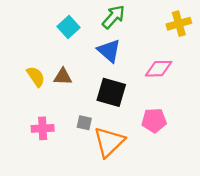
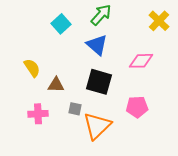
yellow cross: (179, 24) -> (159, 21), turned -30
brown triangle: (63, 77) -> (56, 85), moved

